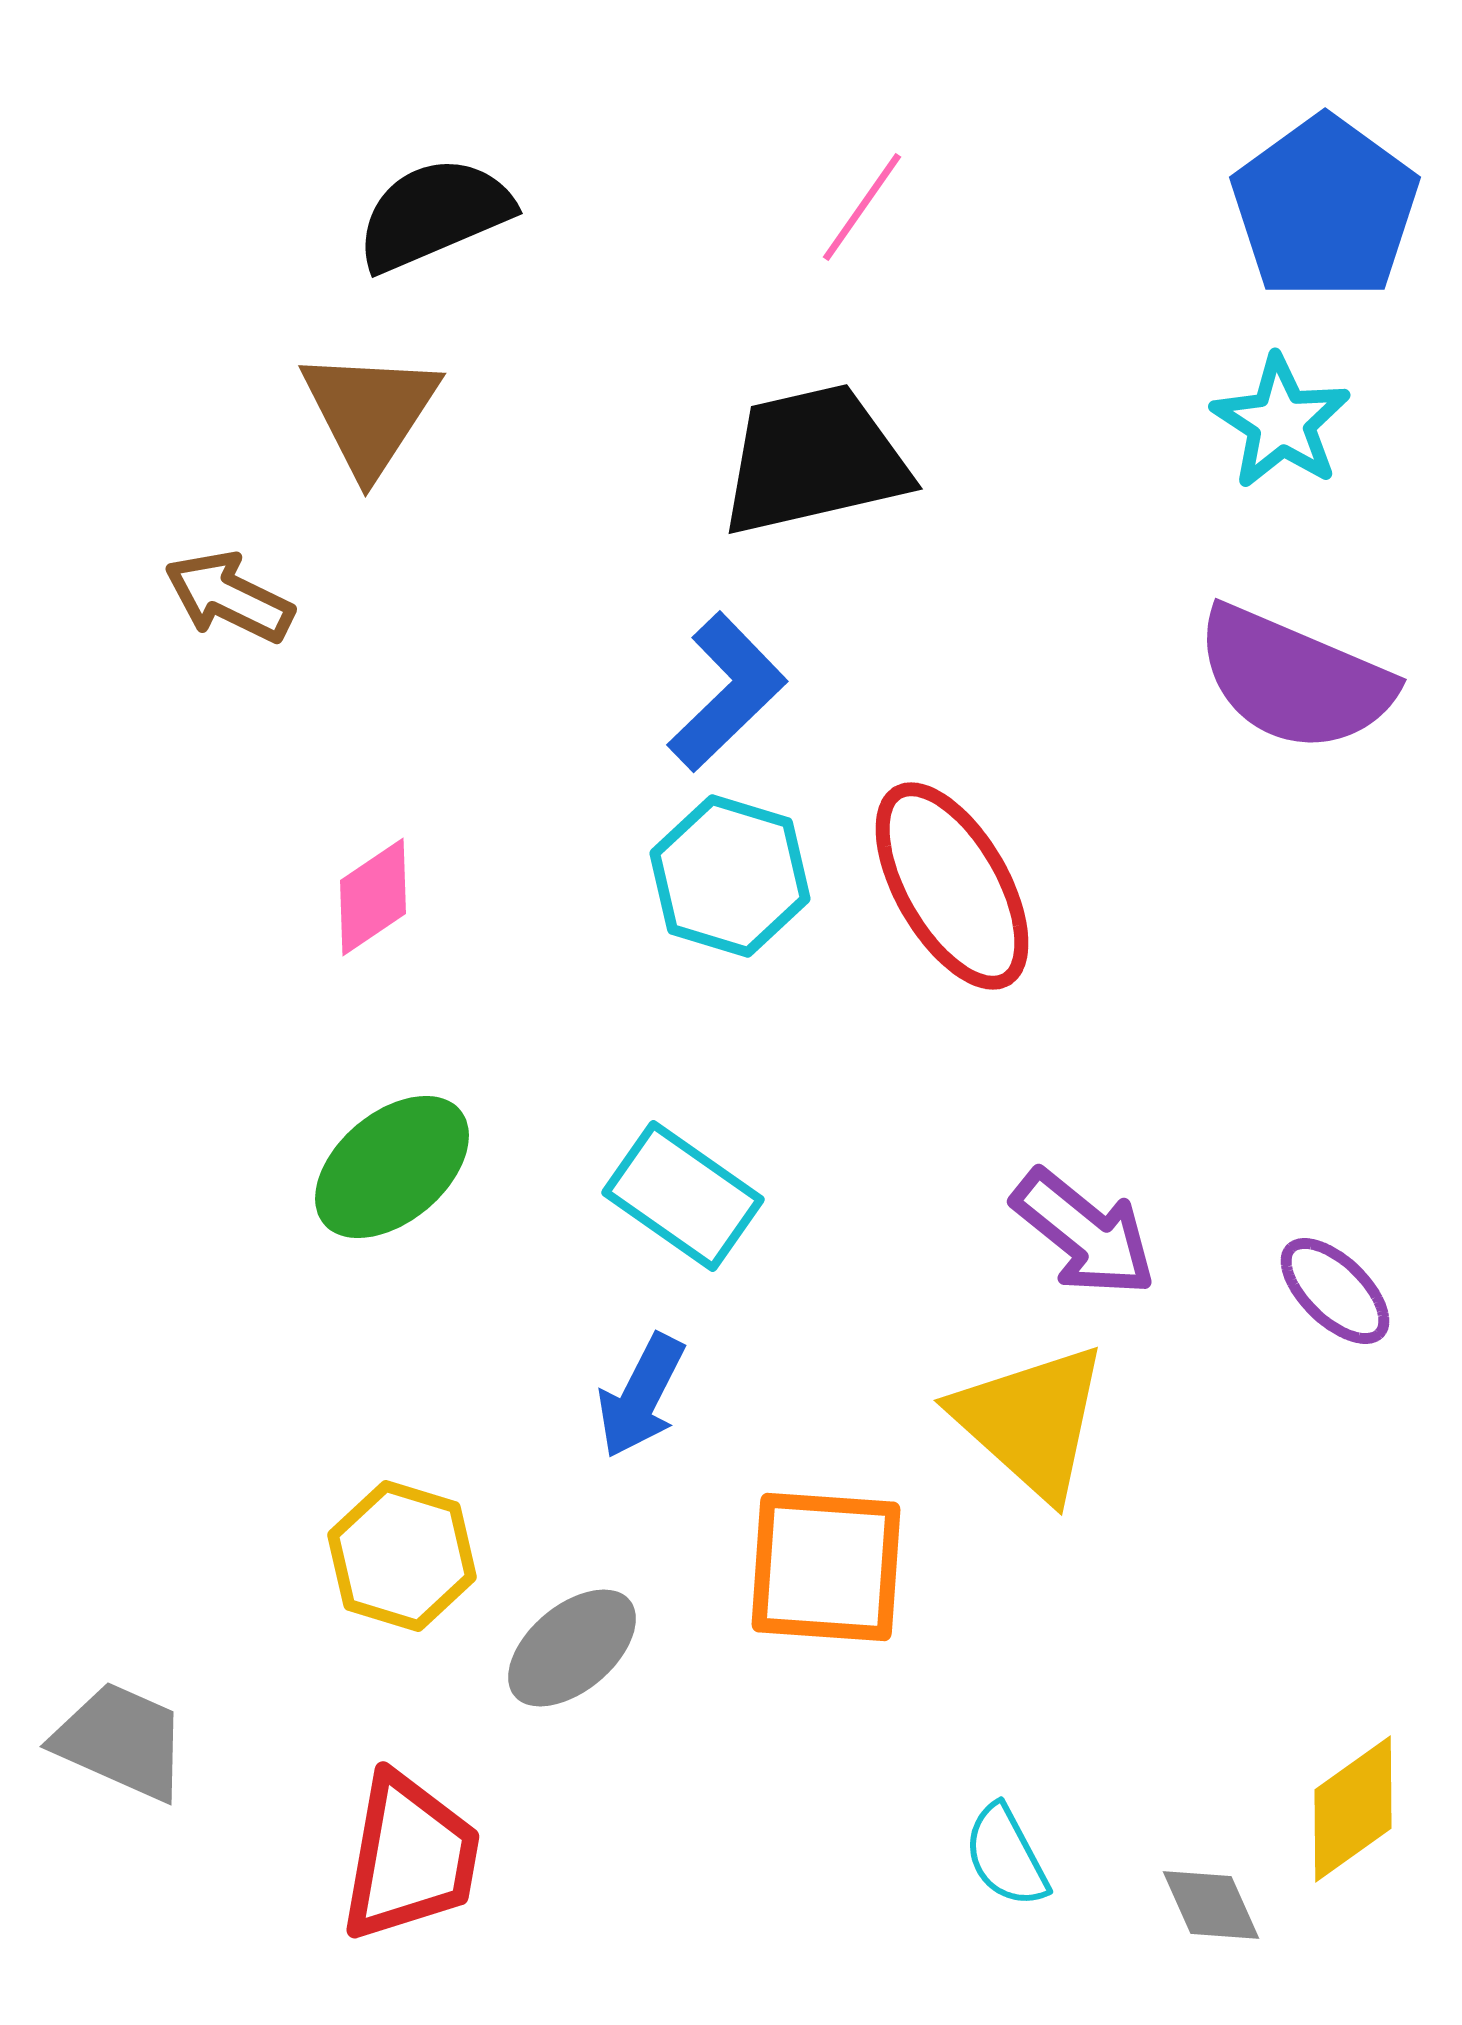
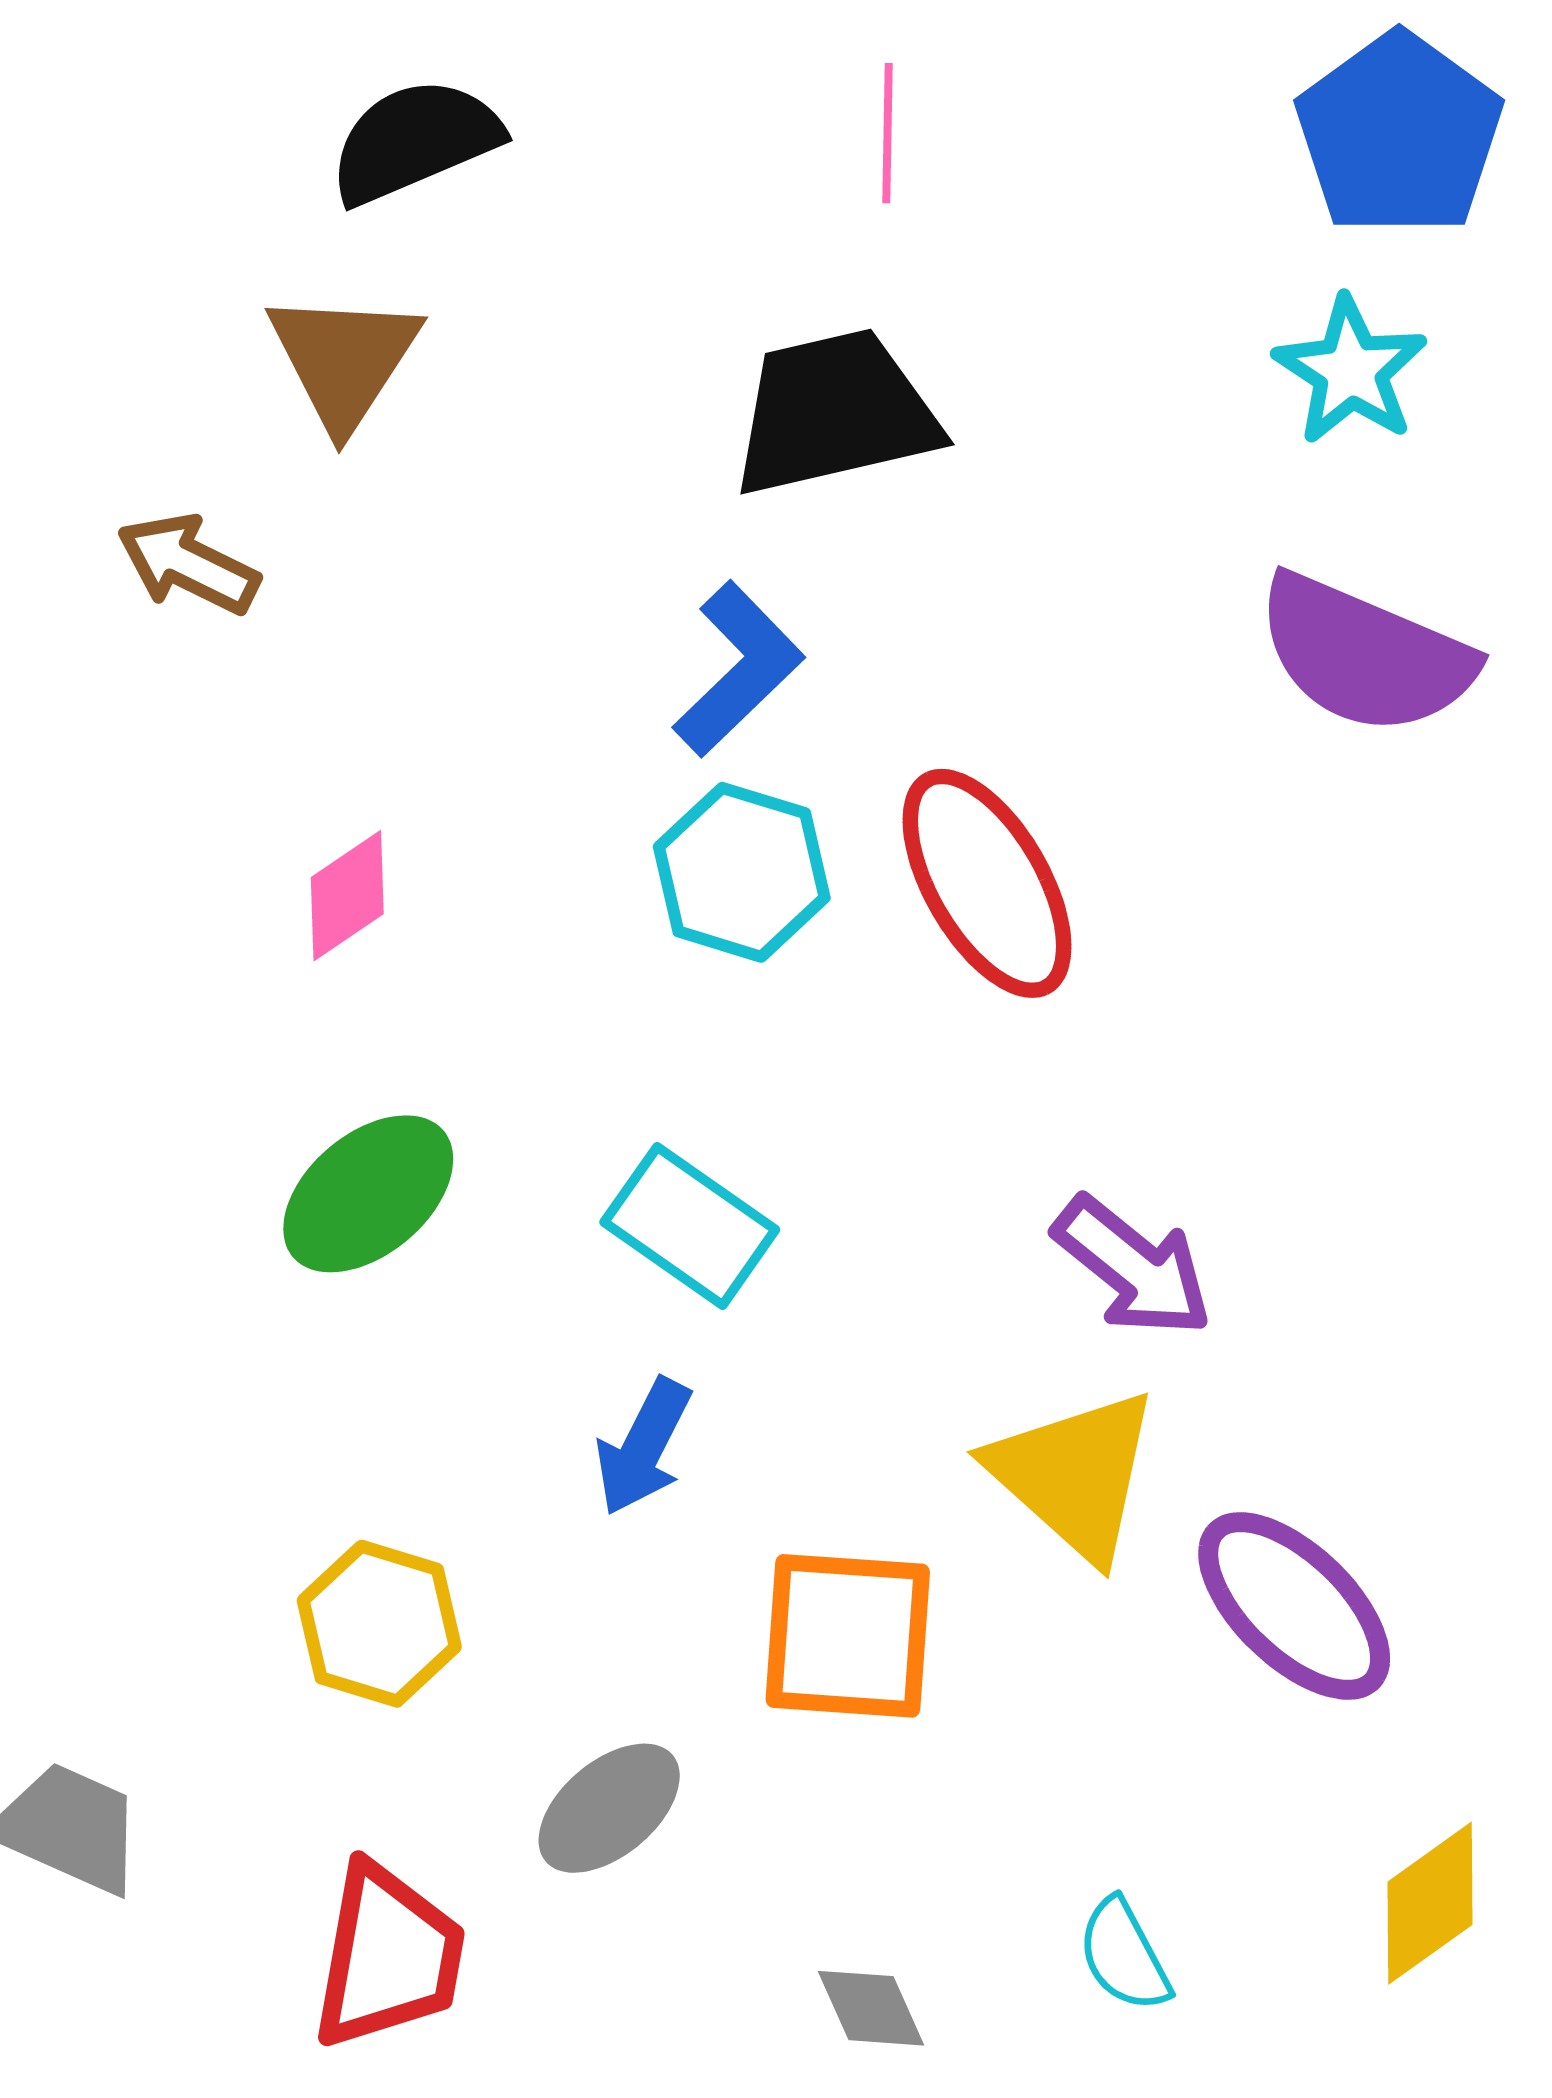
pink line: (862, 207) -> (888, 133), turned -34
purple ellipse: (1335, 1291) -> (1294, 1606), moved, size x1.6
gray ellipse: (572, 1648) -> (609, 1808), moved
cyan semicircle: (1006, 1856) -> (1124, 1955), moved
gray diamond: (1211, 1905) -> (871, 2008), moved

